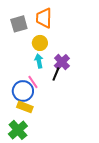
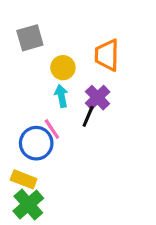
orange trapezoid: (44, 18) -> (107, 55), moved
yellow rectangle: (25, 107) -> (24, 179), moved

